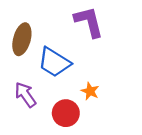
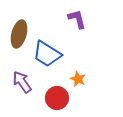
purple L-shape: (89, 22) -> (77, 19), size x0.7

